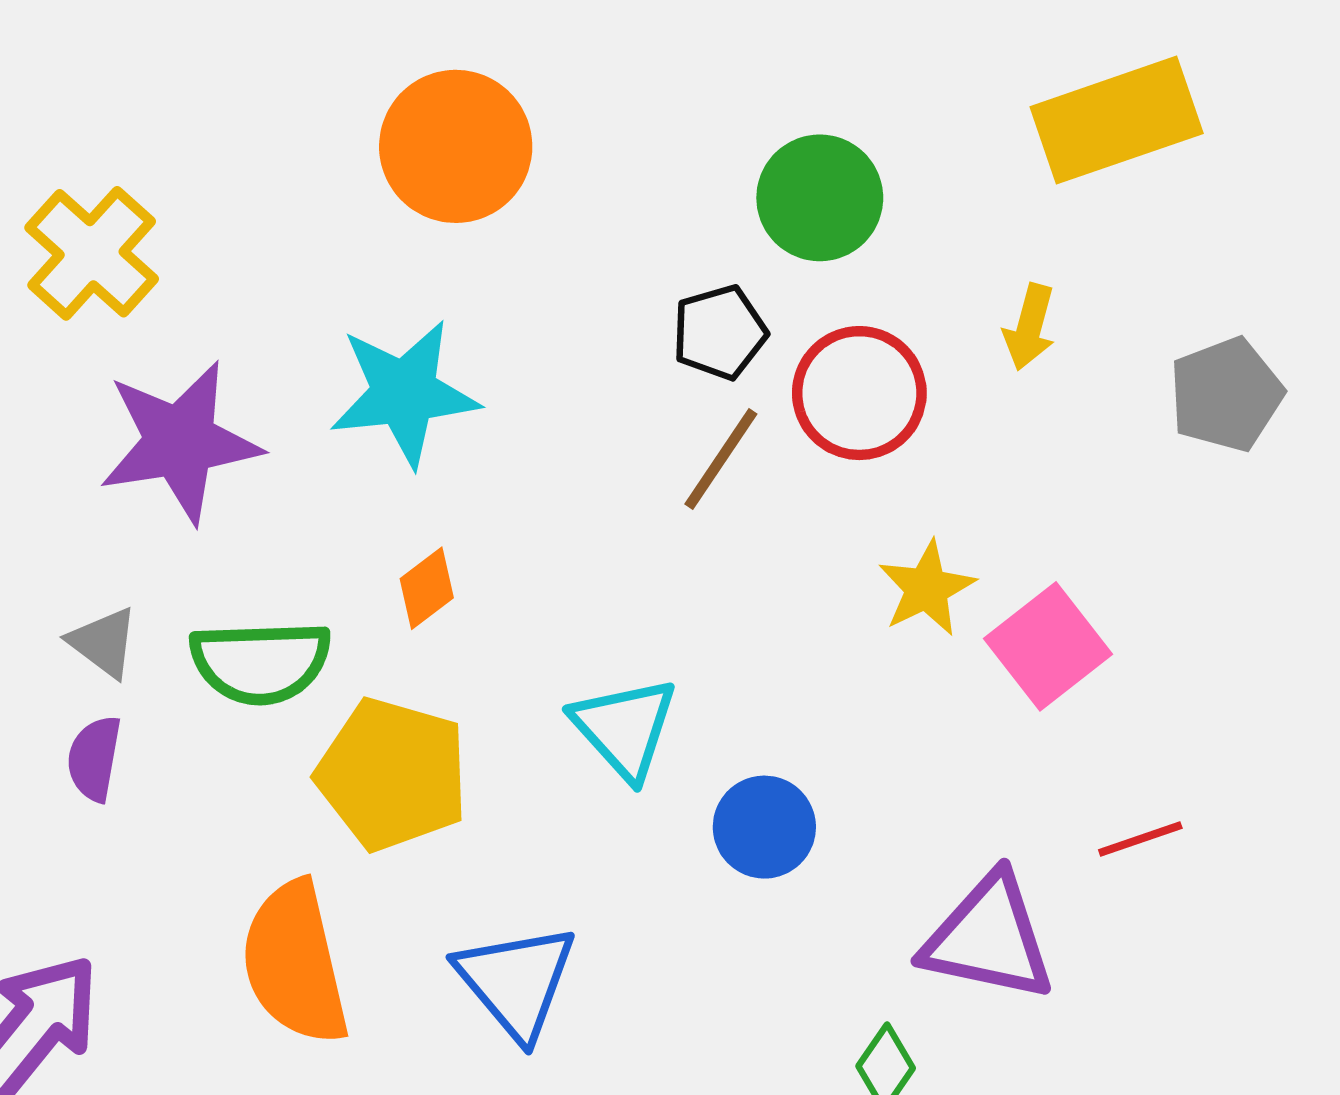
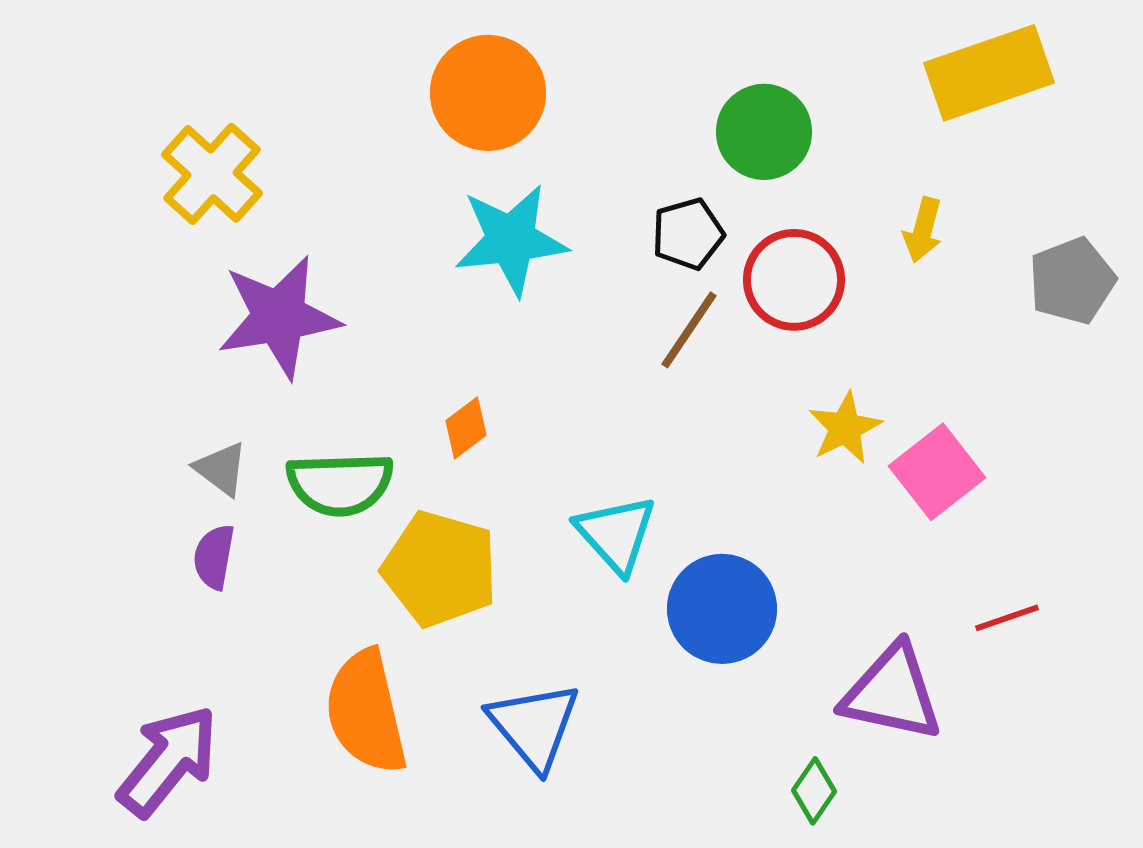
cyan star: (404, 393) -> (511, 240), moved
blue circle: (764, 827) -> (722, 609), size x1.4

